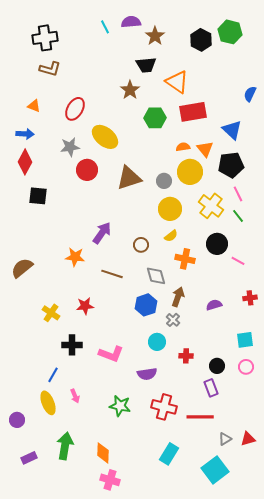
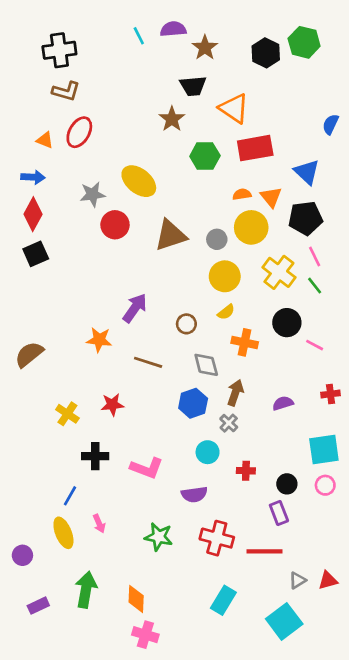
red ellipse: (75, 109) -> (79, 132), moved
black square: (38, 196) -> (36, 254), moved, turned -30
cyan square: (245, 340) -> (324, 450), size x1.4

